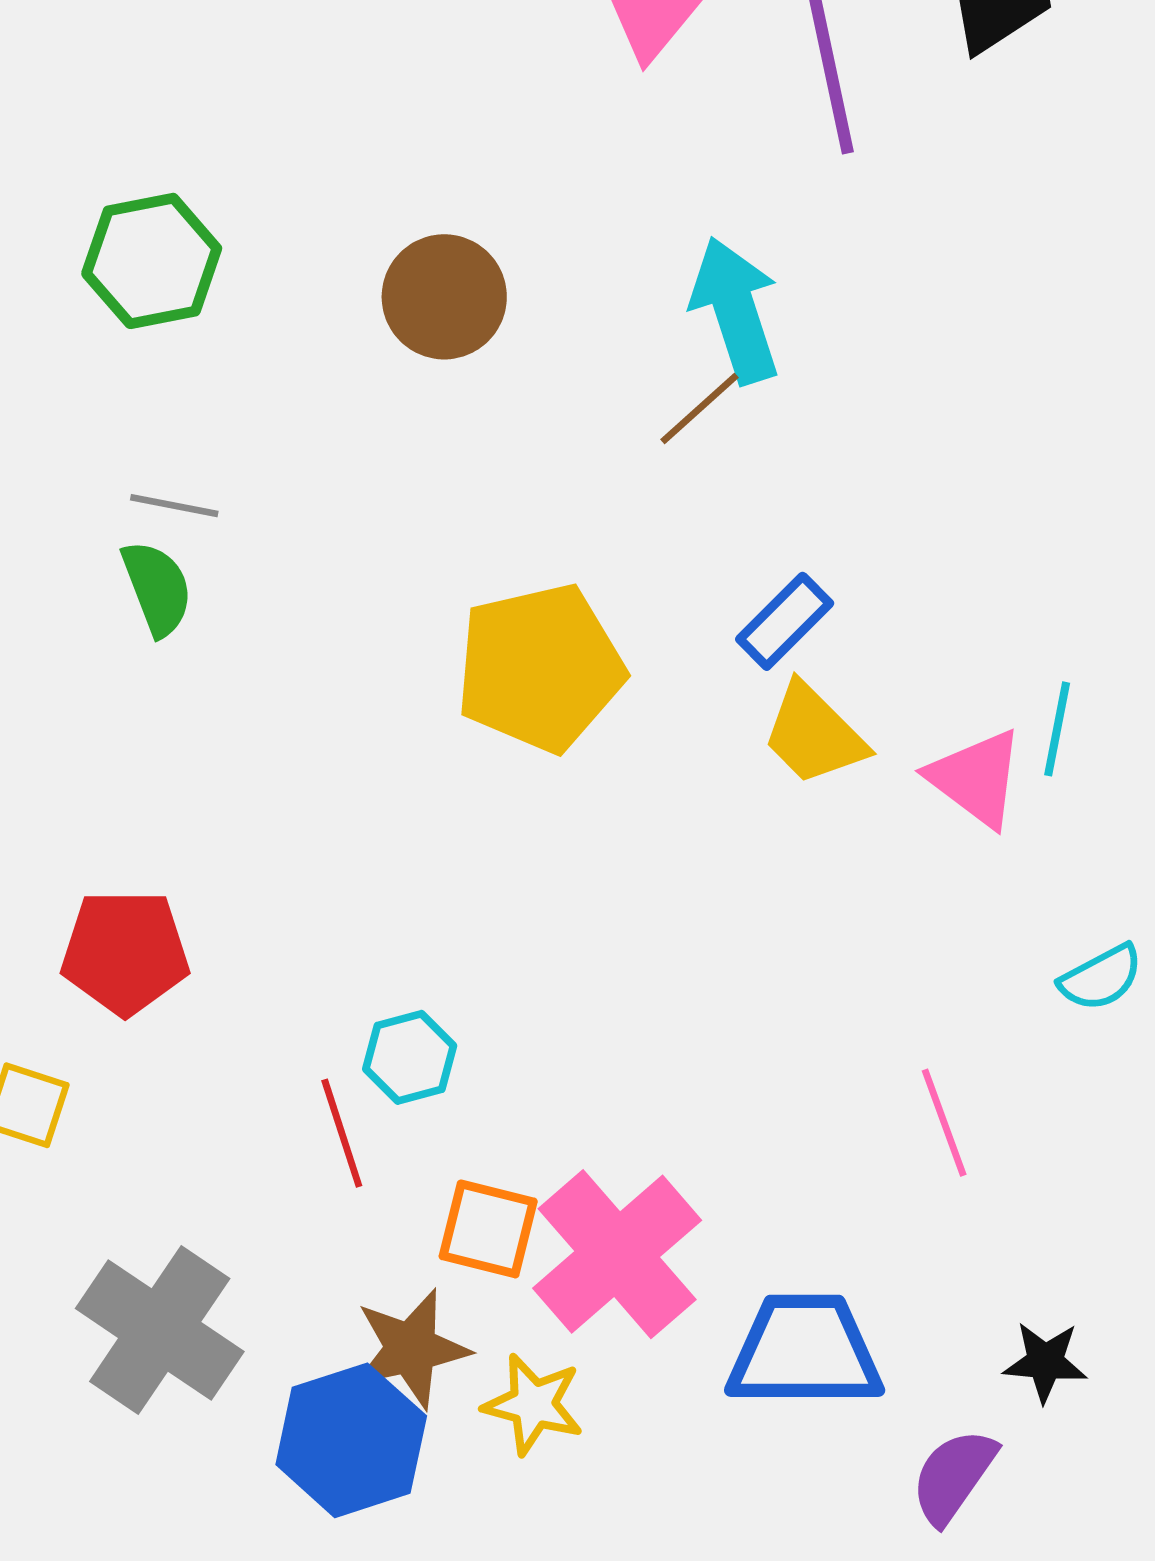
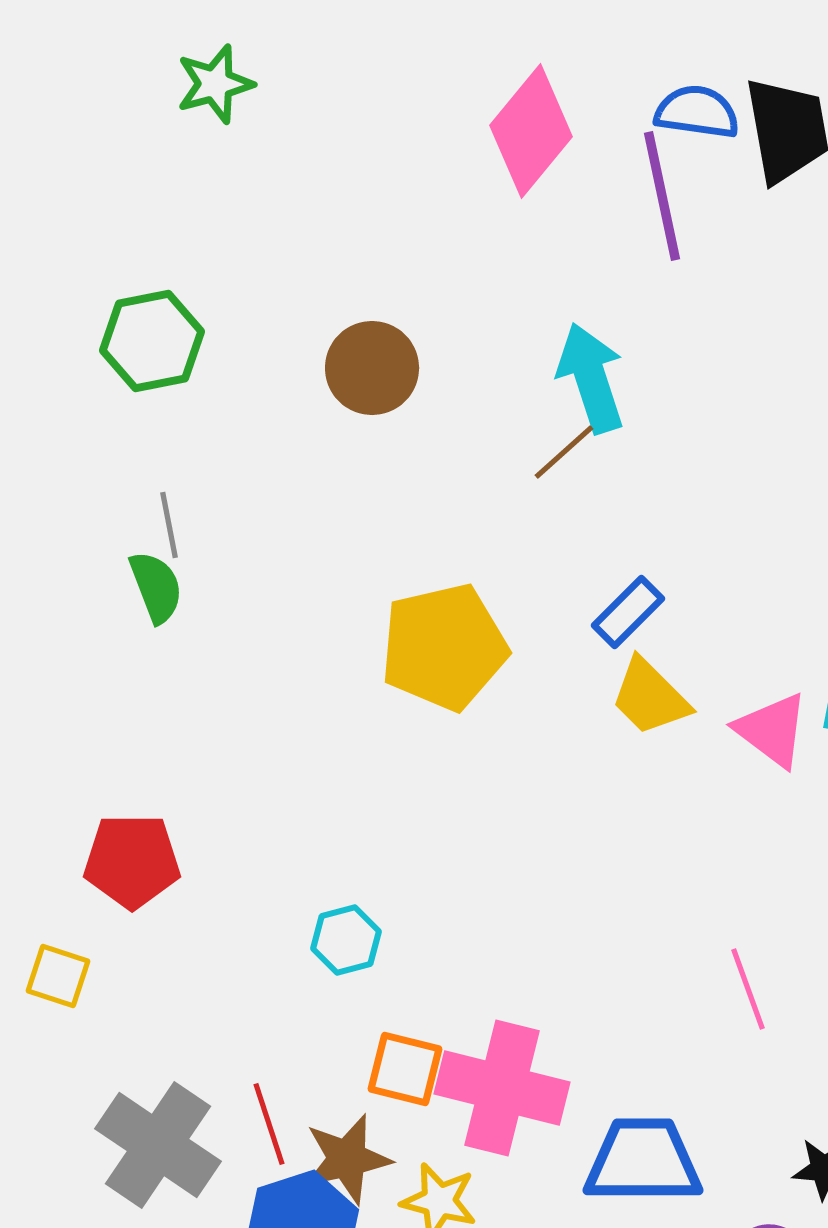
gray line: (174, 506) -> (169, 525), turned 68
red line: (342, 1133) -> (269, 1124), moved
pink cross: (617, 1254) -> (502, 1088), turned -35

